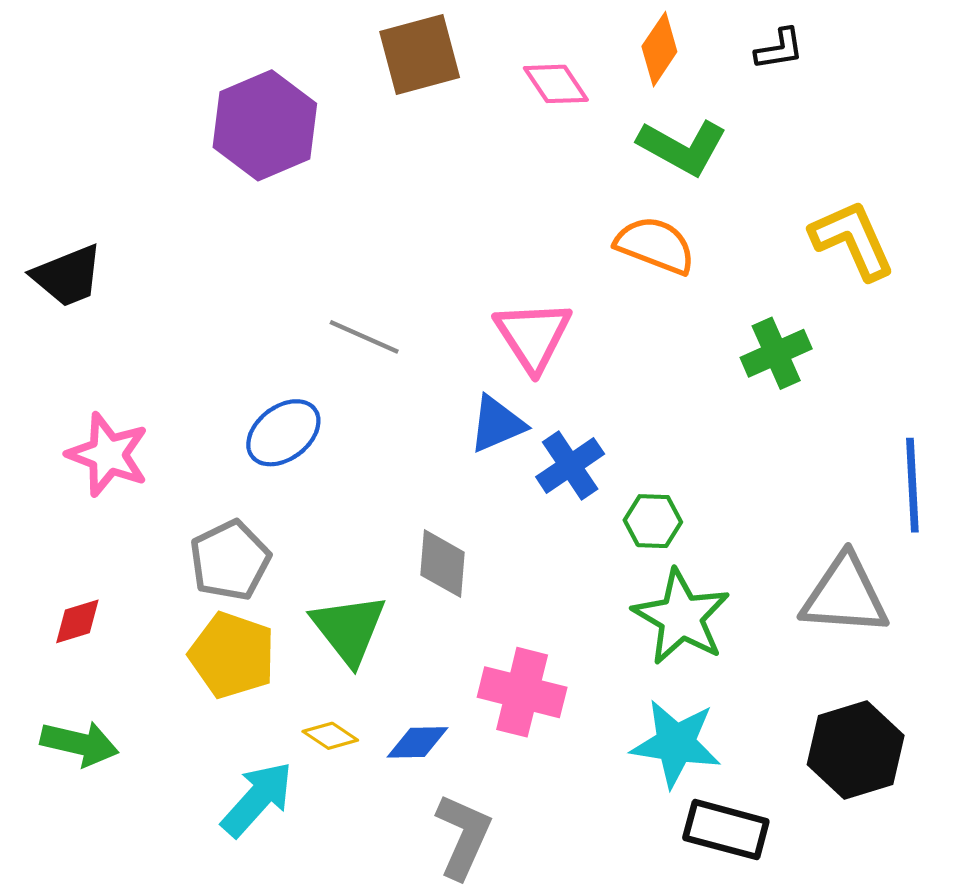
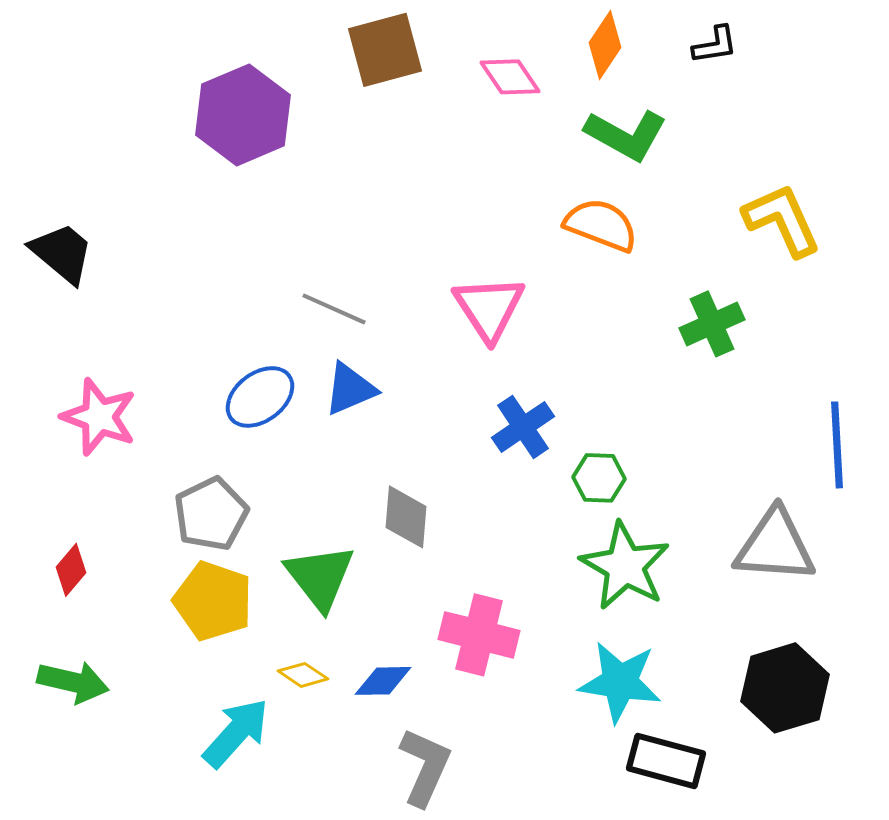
black trapezoid: (68, 276) -> (62, 253), turned -118
blue triangle: (497, 424) -> (350, 389), moved
red diamond: (77, 621) -> (71, 570), turned -33

